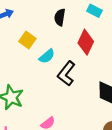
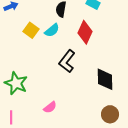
cyan semicircle: (47, 56) -> (52, 30), moved

